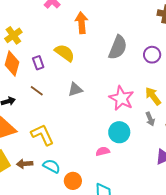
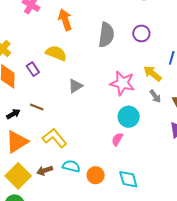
brown line: (37, 91) -> (37, 107), moved
pink semicircle: (103, 151) -> (117, 139), turned -32

